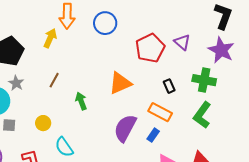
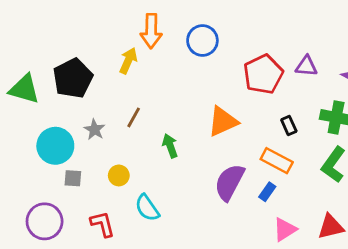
purple triangle: (182, 42) -> (306, 66), turned -36
gray star: (16, 83) -> (94, 130), moved

